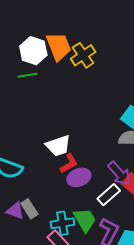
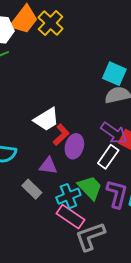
orange trapezoid: (59, 46) -> (24, 20), turned 72
purple ellipse: (79, 177) -> (74, 146), turned -40
purple triangle: (15, 211) -> (48, 166), moved

